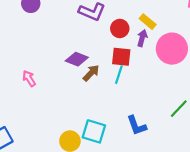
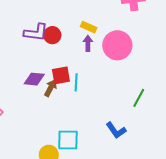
red circle: (120, 29) -> (52, 35), moved
red square: (121, 57) -> (61, 75), moved
blue L-shape: (137, 125) -> (116, 130), moved

